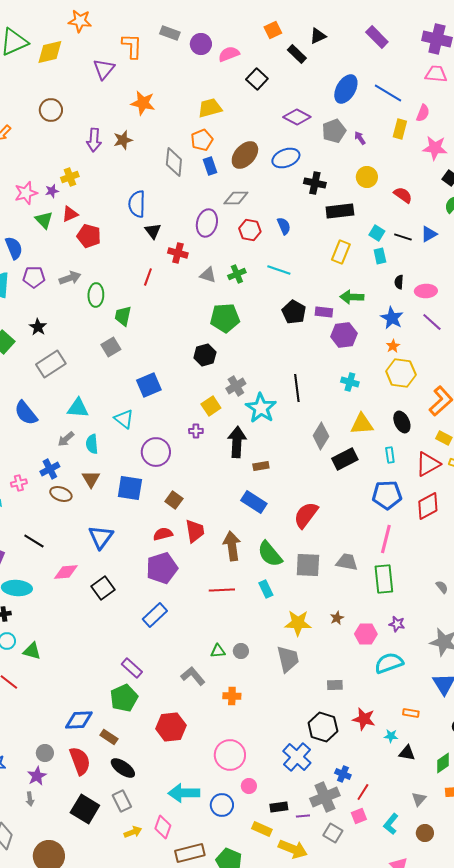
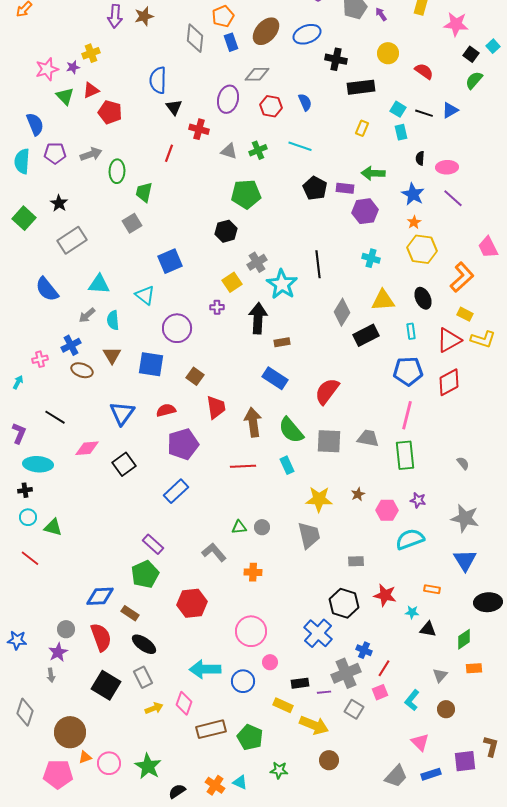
yellow rectangle: (341, 252) -> (362, 128), size x0.7
red semicircle: (163, 534) -> (166, 410), moved

